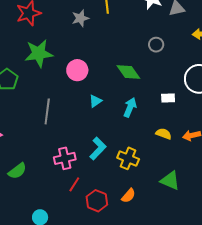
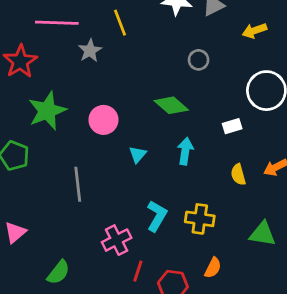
yellow semicircle: (164, 134) -> (238, 175), turned -112

